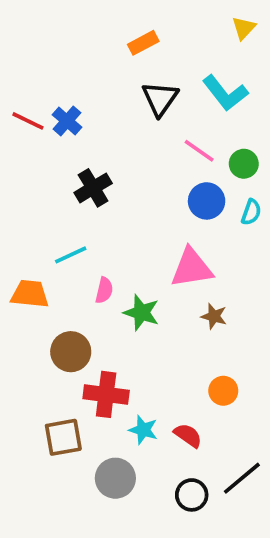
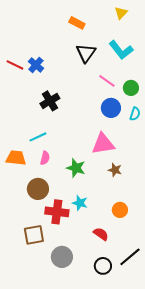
yellow triangle: (244, 28) -> (121, 13), moved
orange rectangle: (143, 43) -> (77, 23), turned 56
pink semicircle: (104, 290) -> (45, 158), moved
cyan star: (143, 430) -> (80, 203), moved

